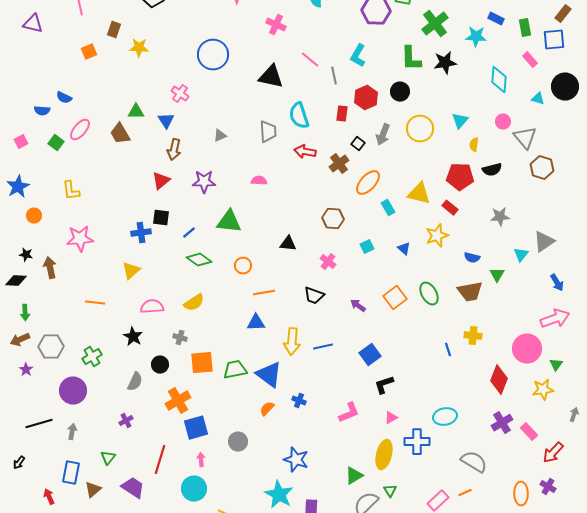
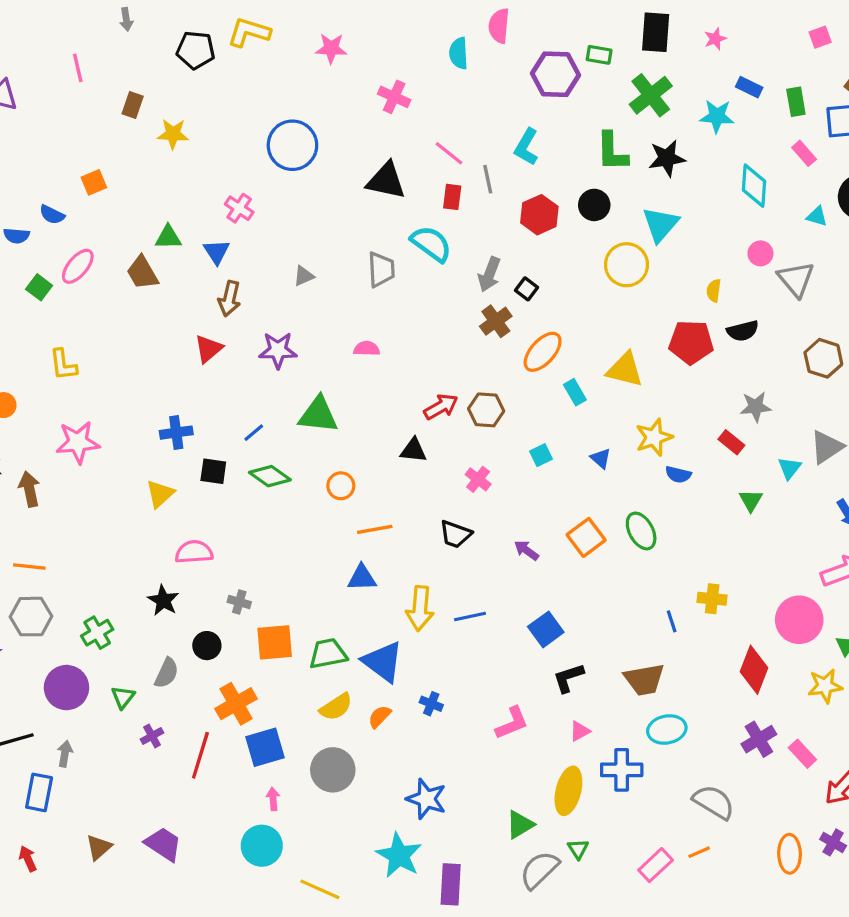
orange square: (89, 52) -> (94, 182), moved
red rectangle: (342, 114) -> (452, 197), moved
cyan semicircle: (299, 116) -> (431, 244), turned 144
cyan triangle: (460, 121) -> (660, 224), moved, size x1.4
gray arrow: (383, 135) -> (489, 274), moved
red arrow: (305, 152) -> (441, 407), moved, turned 140
brown hexagon: (542, 168) -> (823, 358), moved
red rectangle: (450, 208) -> (731, 442), moved
black square: (161, 218) -> (213, 471), moved
blue semicircle: (472, 258) -> (678, 474), moved
brown trapezoid: (470, 292) -> (644, 679), moved
orange line: (95, 303) -> (29, 566), moved
yellow semicircle: (194, 303) -> (336, 707), moved
gray circle: (238, 442) -> (333, 770), size x1.4
green triangle: (108, 458) -> (123, 697), moved
red line: (160, 460) -> (200, 755), moved
blue rectangle: (71, 473) -> (39, 792), moved

